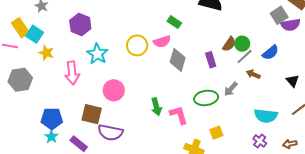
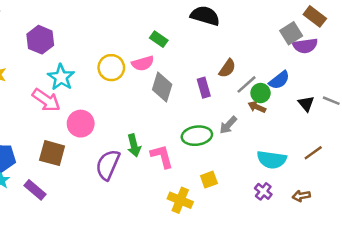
green circle: (242, 44) -> (261, 93), moved
pink arrow: (72, 73) -> (46, 100), moved, turned -50
black triangle: (293, 81) -> (306, 104), moved
purple semicircle: (110, 132) -> (108, 165), moved, turned 100

